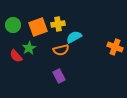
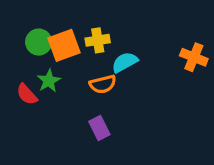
green circle: (13, 25) -> (39, 42), moved
orange cross: (115, 47) -> (194, 57), moved

